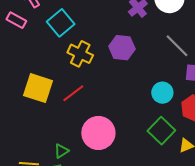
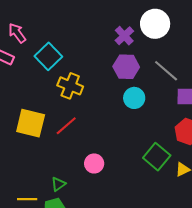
purple hexagon: (122, 48) -> (126, 67), moved
cyan circle: (162, 93) -> (134, 98), moved
pink circle: (98, 133) -> (94, 163), size x0.6

